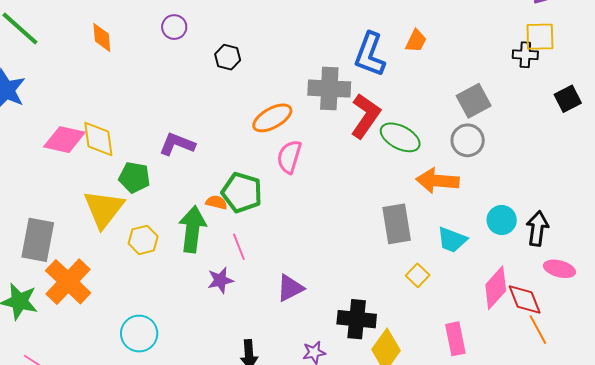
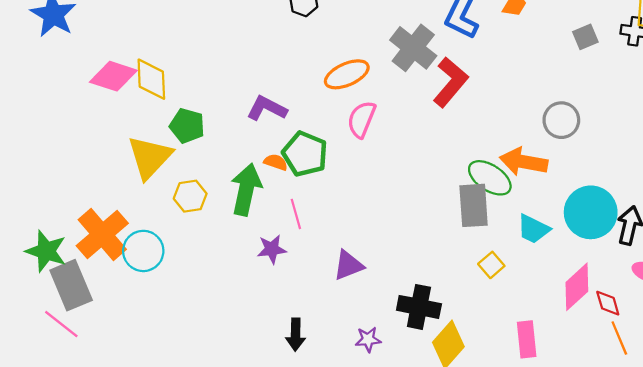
gray cross: (329, 89) -> (413, 48), turned 30
gray square: (474, 101) -> (585, 37), moved, size x0.7
green ellipse: (400, 137) -> (490, 178), moved
purple L-shape: (177, 144) -> (267, 108), moved
cyan circle: (502, 220) -> (591, 212), size x1.6
gray rectangle: (38, 240) -> (71, 285), moved, turned -39
red diamond: (525, 300) -> (608, 303), size x0.7
cyan circle: (139, 334) -> (143, 251), moved

